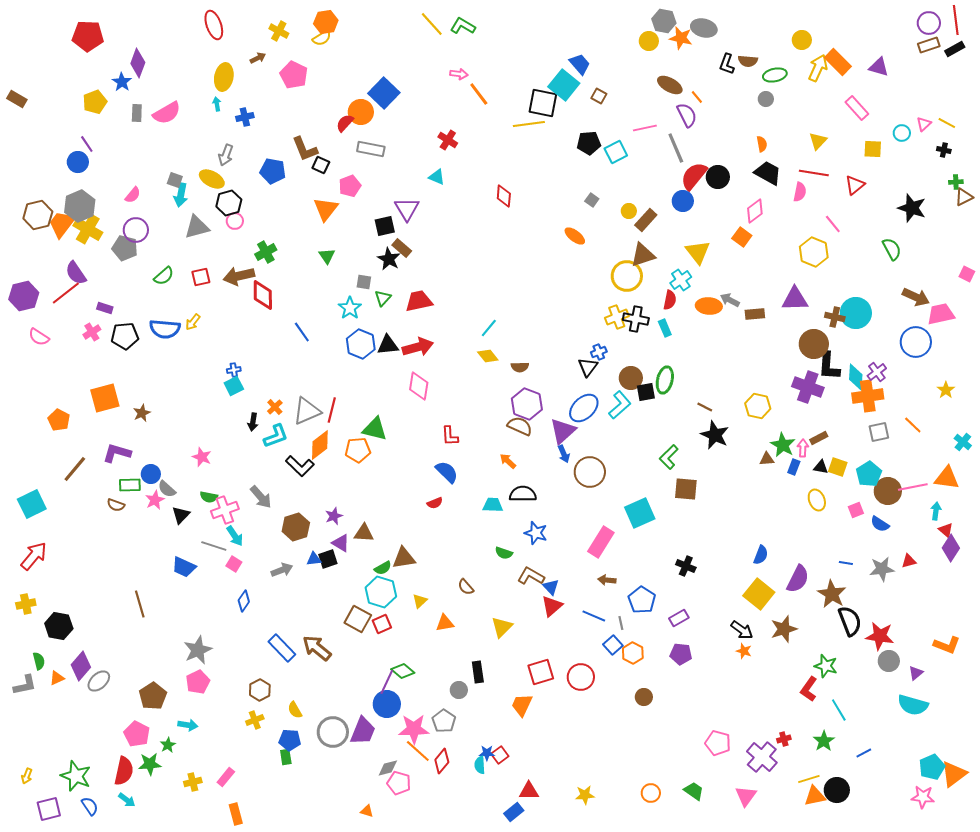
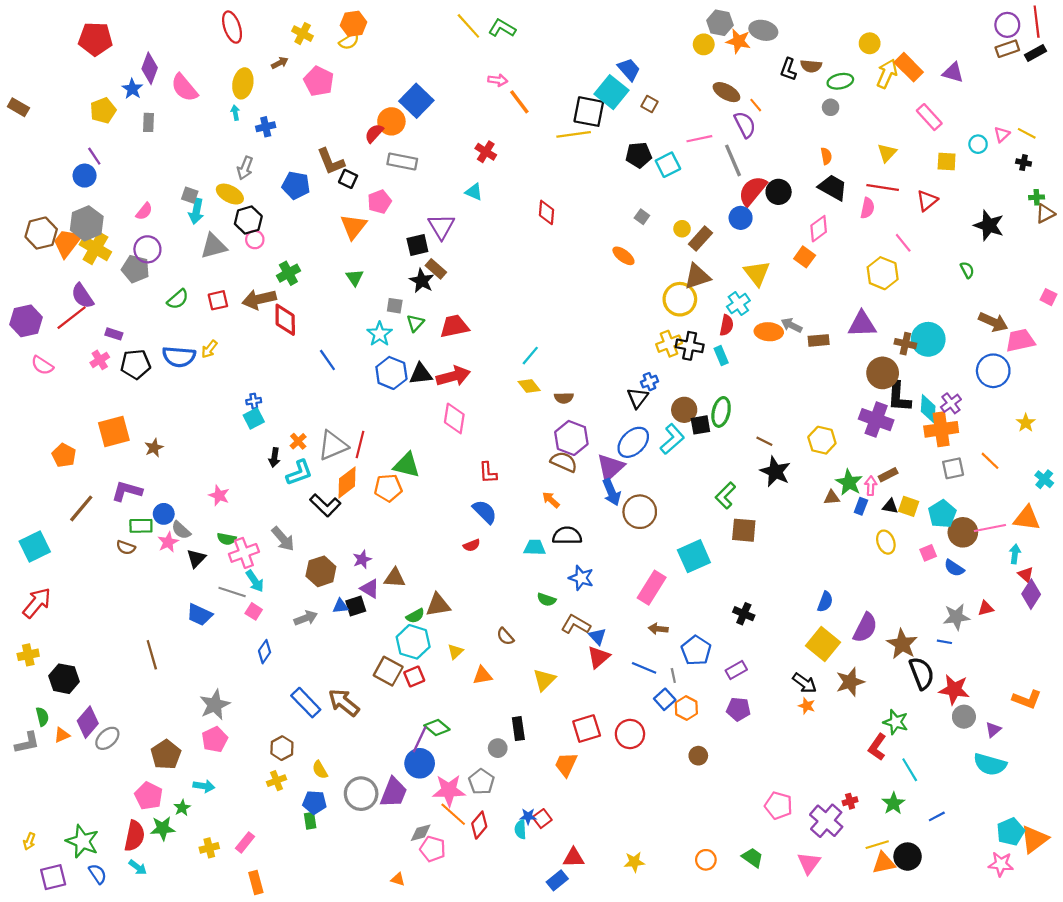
pink semicircle: (167, 113) -> (184, 88), moved, turned 80
green semicircle: (892, 249) -> (967, 270), size x0.7
blue arrow: (564, 454) -> (612, 492), size x1.4
blue line: (846, 563) -> (944, 642), moved

